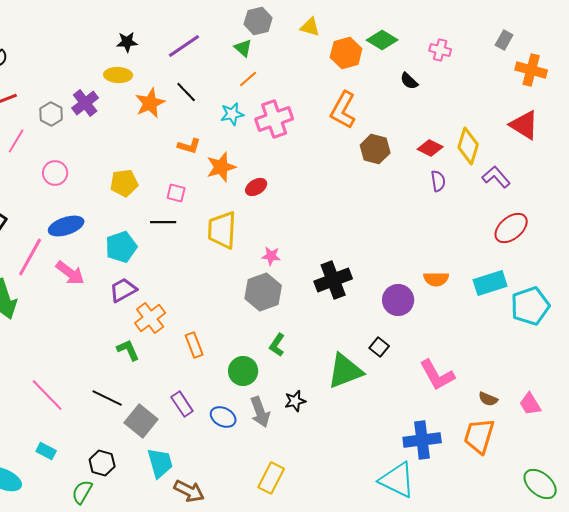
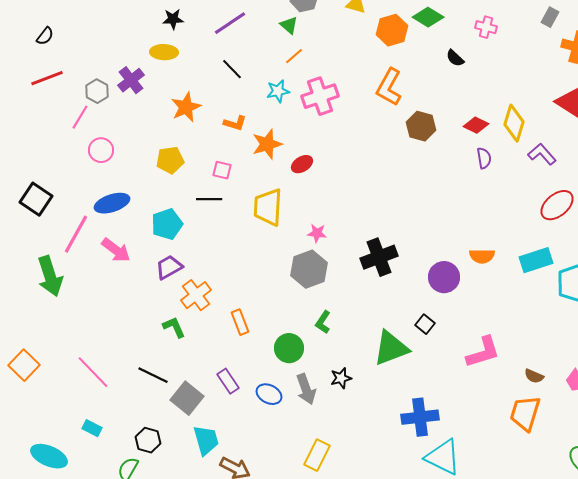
orange star: (150, 103) -> (186, 107), moved
pink line: (16, 141) -> (80, 117), moved
pink L-shape: (437, 375) -> (483, 352), turned -78
blue cross: (422, 440) -> (420, 417), moved

